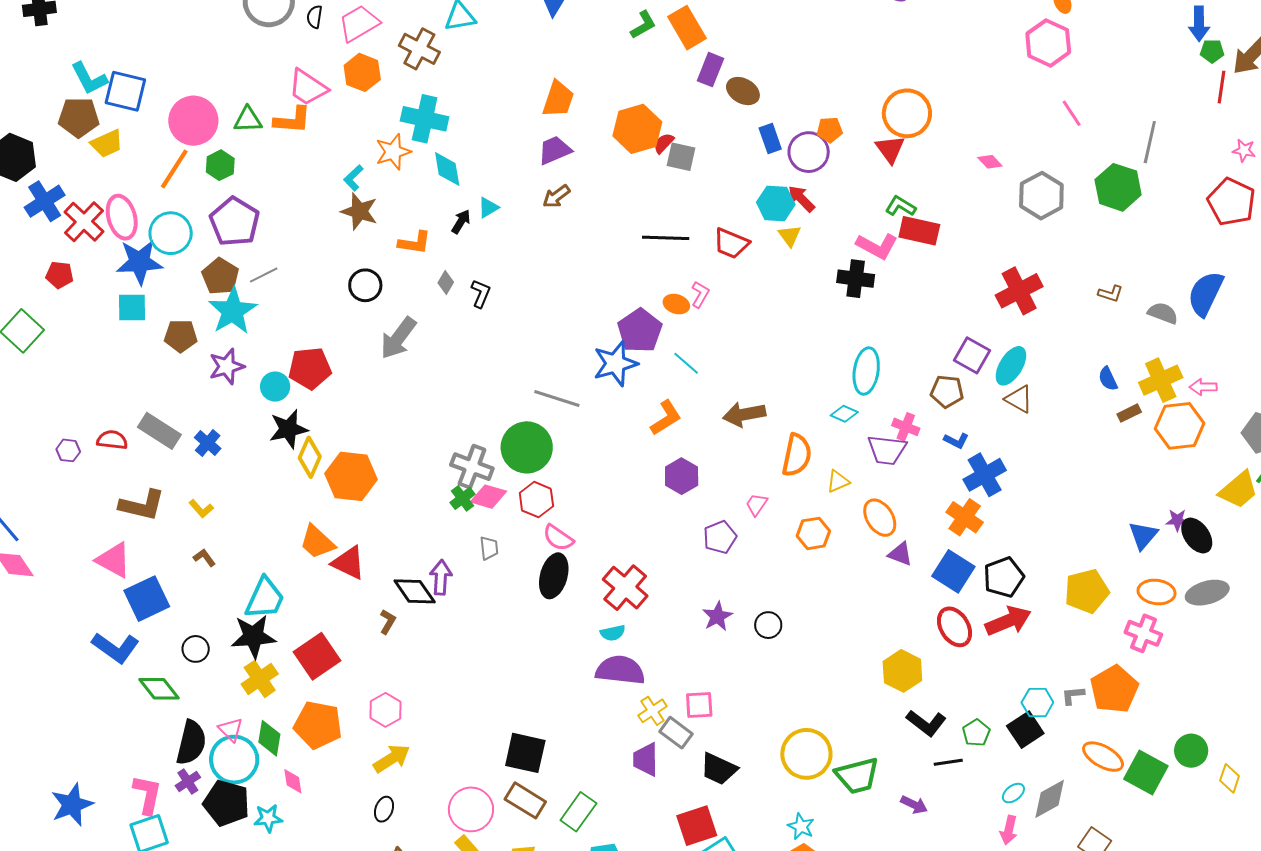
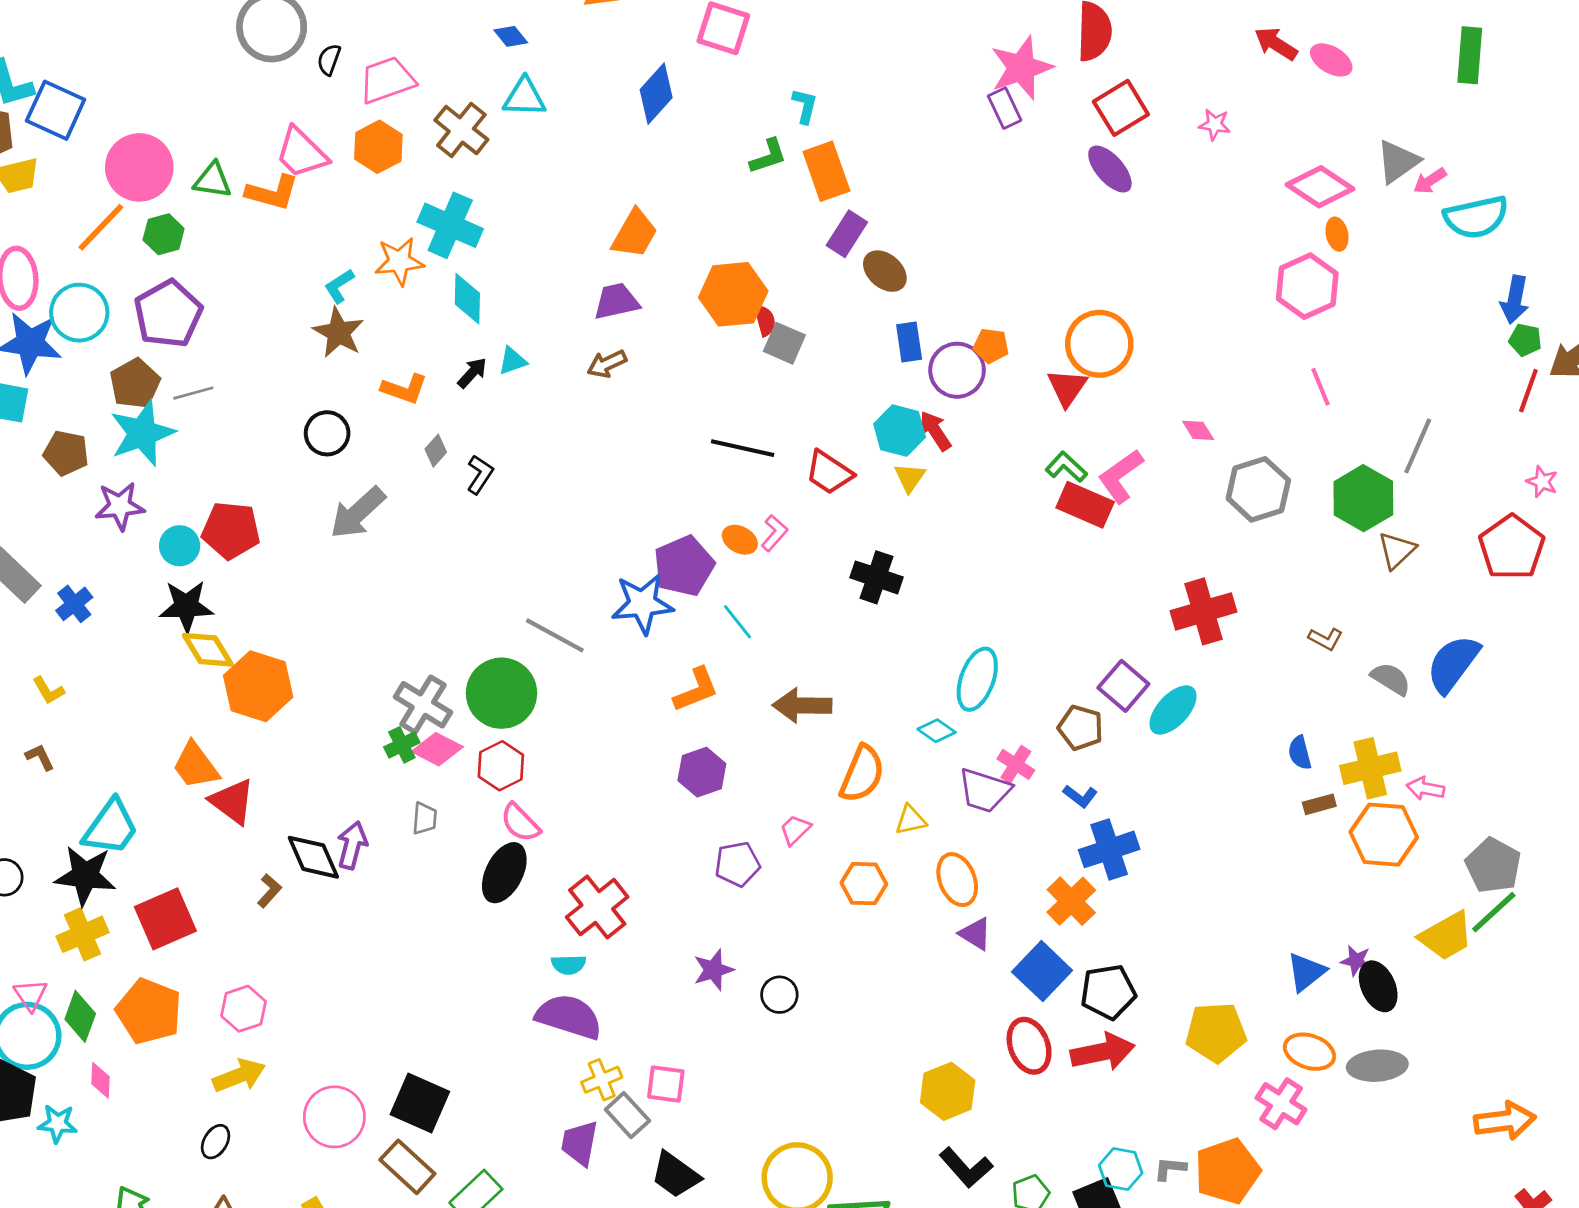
red semicircle: (664, 143) -> (765, 320), turned 110
pink L-shape: (877, 246) -> (1121, 476), moved, turned 105
black cross: (856, 279) -> (876, 577), moved
brown triangle: (1019, 399) -> (1397, 550), moved, turned 36
yellow diamond: (310, 457) -> (208, 650), turned -66
pink circle: (471, 809) -> (334, 1117), moved

